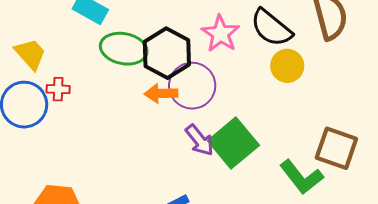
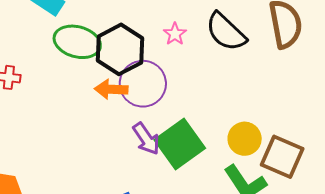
pink star: (221, 34) -> (175, 34), size x0.6
yellow circle: (287, 66) -> (245, 139), moved

